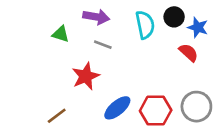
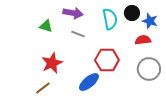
red semicircle: (189, 52) -> (143, 40), turned -49
red star: (86, 76) -> (52, 63), moved
gray circle: (196, 107) -> (149, 69), moved
red hexagon: (156, 111) -> (107, 60), moved

